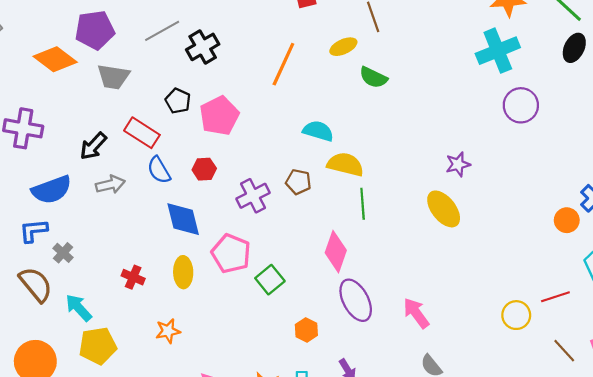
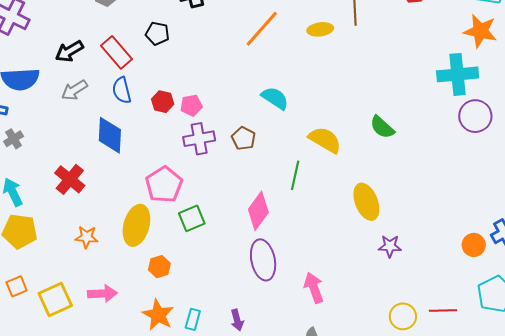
green semicircle: (373, 77) -> (382, 127), moved
black pentagon: (178, 101) -> (157, 33), turned -30
purple circle: (521, 105) -> (475, 116), moved
pink pentagon: (219, 116) -> (191, 105), moved, size x0.6
yellow semicircle: (345, 164) -> (325, 140), moved
purple star: (458, 164) -> (390, 246), moved
gray arrow: (110, 184) -> (74, 90), turned 144
blue diamond: (183, 219) -> (110, 135), moved
yellow ellipse: (183, 272) -> (136, 225), moved, size x1.4
red cross: (133, 277) -> (70, 179), size x1.4
orange hexagon: (306, 330) -> (159, 267), moved

